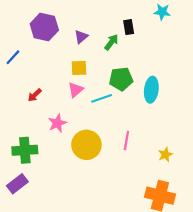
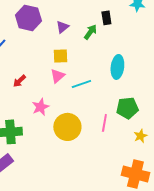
green pentagon: (121, 79) -> (127, 108), moved
cyan ellipse: (151, 90) -> (117, 67), moved

